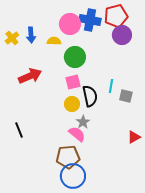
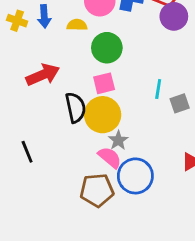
yellow cross: (12, 38) -> (17, 21), turned -32
black semicircle: (90, 96) -> (76, 108), moved
gray square: (126, 96) -> (180, 103), turned -32
yellow circle: (72, 104) -> (103, 115), size x1.6
blue circle: (73, 176) -> (135, 176), moved

